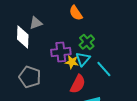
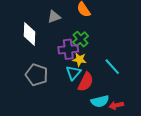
gray triangle: (36, 23) -> (54, 17), moved
green cross: (87, 42) -> (81, 39), moved
cyan triangle: (83, 59) -> (73, 73), moved

